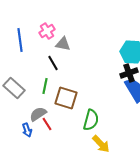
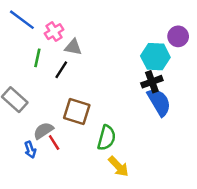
blue line: (20, 40) -> (22, 20), moved, turned -45
black line: (53, 63) -> (61, 70), turned 63
green line: (45, 86) -> (37, 58), moved

